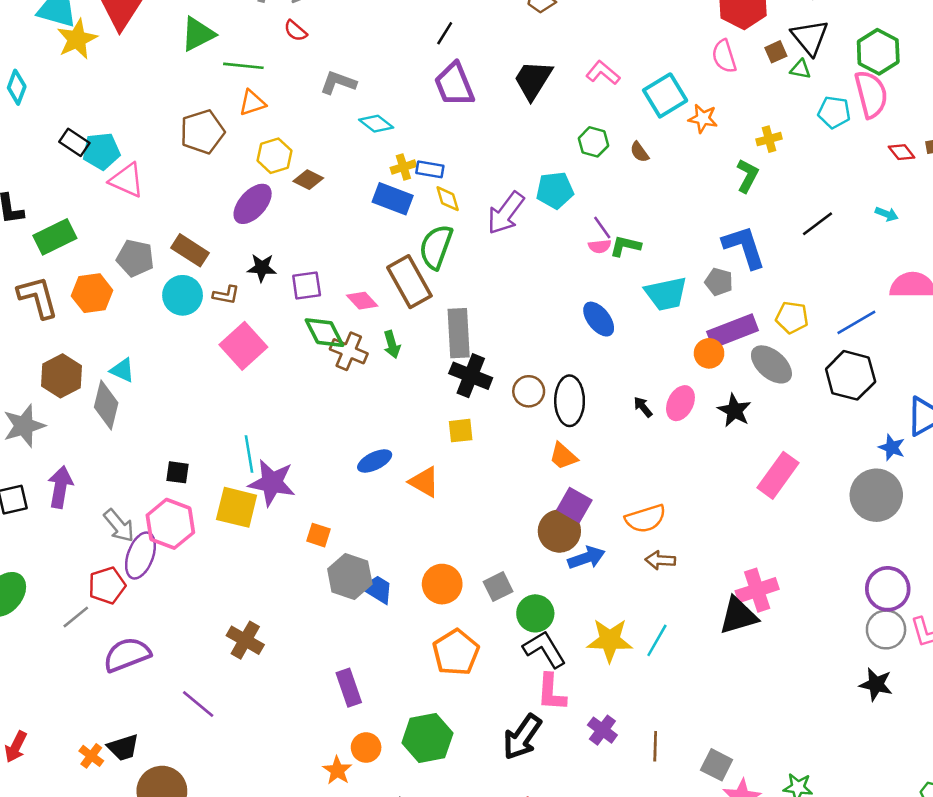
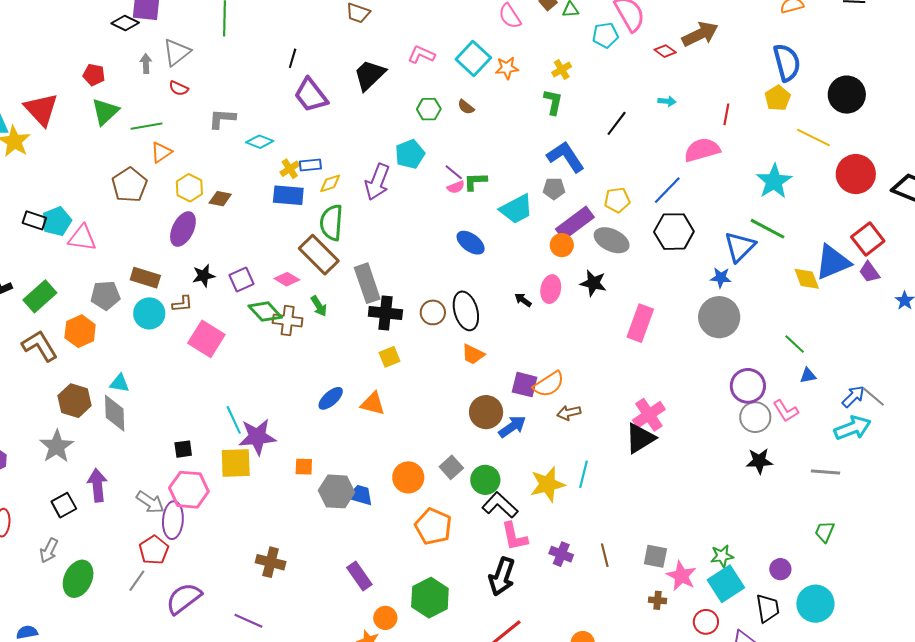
black trapezoid: (533, 80) -> (370, 75), turned 30
yellow diamond: (448, 199) -> (330, 183), turned -75
purple square: (574, 505) -> (525, 385), moved

